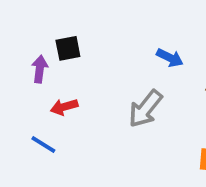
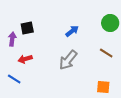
blue arrow: (170, 58) -> (72, 31), moved, turned -64

